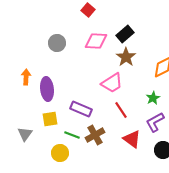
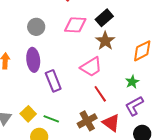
purple ellipse: (47, 89) -> (33, 60), moved
purple rectangle: (81, 109) -> (53, 81), moved, turned 45
yellow square: (50, 119) -> (28, 114), moved, turned -35
brown cross: (95, 135) -> (87, 121), moved

